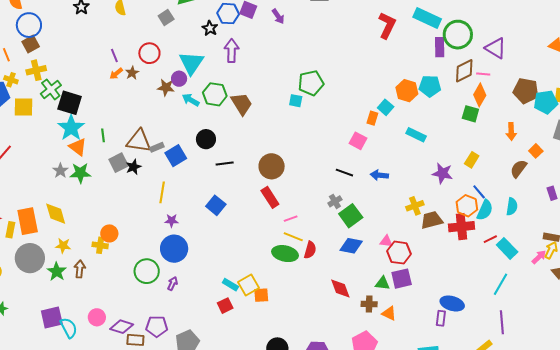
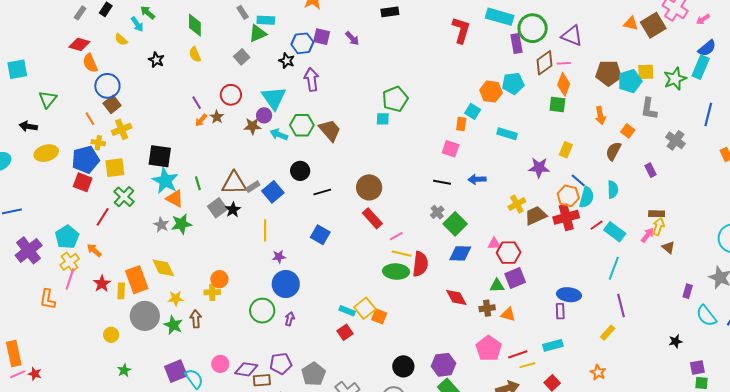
green cross: (51, 89) -> (124, 197), moved
red semicircle: (310, 250) -> (420, 264), size x1.4
orange square: (261, 295) -> (379, 316), turned 35

